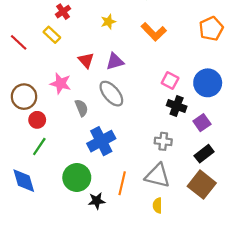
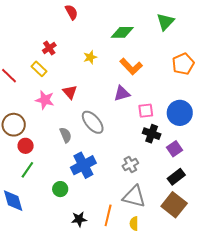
purple triangle: (115, 62) -> (122, 93), moved
pink square: (170, 81) -> (146, 111), turned -35
pink star: (61, 83) -> (45, 100), moved
gray cross: (163, 141) -> (130, 165), moved, turned -35
green circle: (77, 178) -> (60, 189), moved, size x0.6
orange line: (122, 183) -> (108, 215), moved

